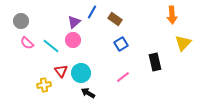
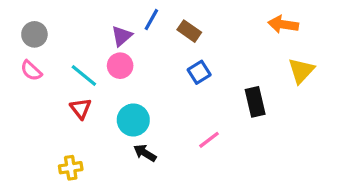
orange arrow: (172, 15) -> (283, 24), turned 102
pink semicircle: (27, 43) -> (31, 71), moved
red triangle: (61, 71) -> (81, 108), moved
pink line: (123, 77) -> (209, 140), moved
yellow cross: (44, 85) -> (71, 168), moved

